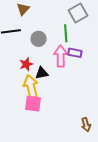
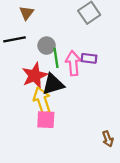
green line: (66, 33) -> (56, 58), moved
red star: (26, 64) -> (35, 75), size x1.6
black triangle: (42, 73) -> (53, 84), size x1.5

